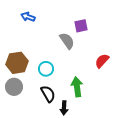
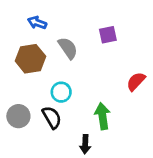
gray semicircle: (67, 41) -> (68, 48), moved
brown hexagon: (17, 63) -> (30, 59), moved
black semicircle: (48, 94) -> (52, 117), moved

